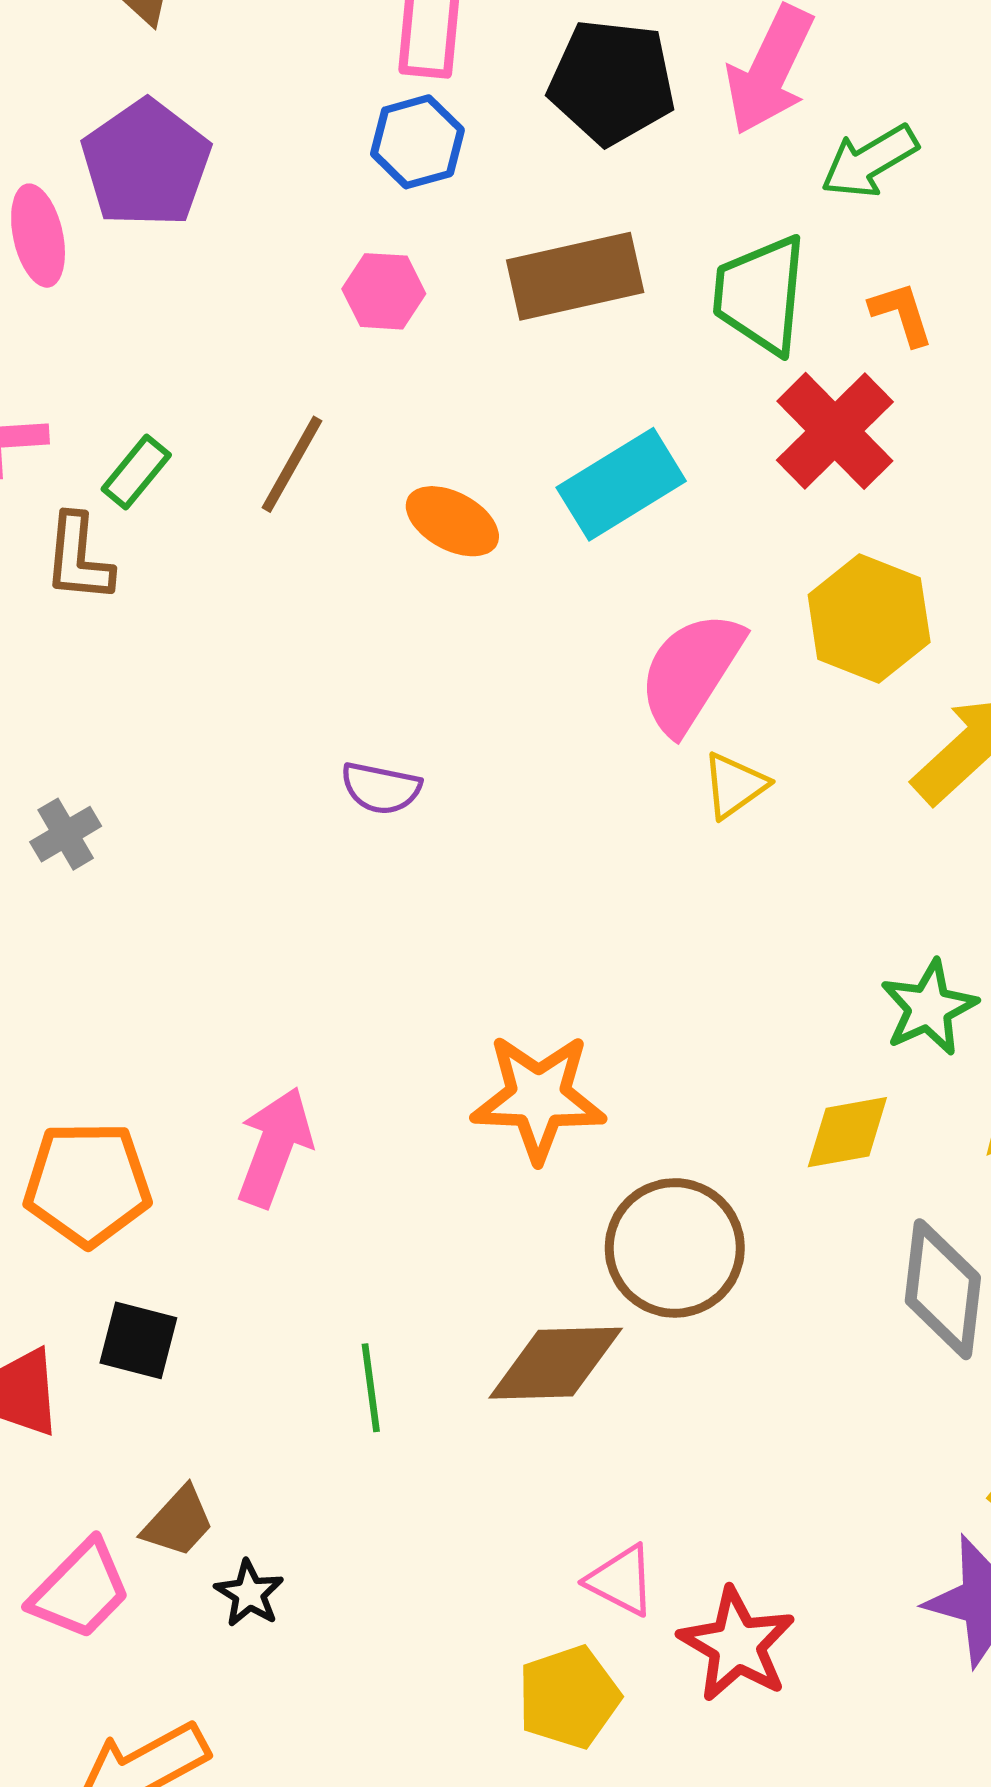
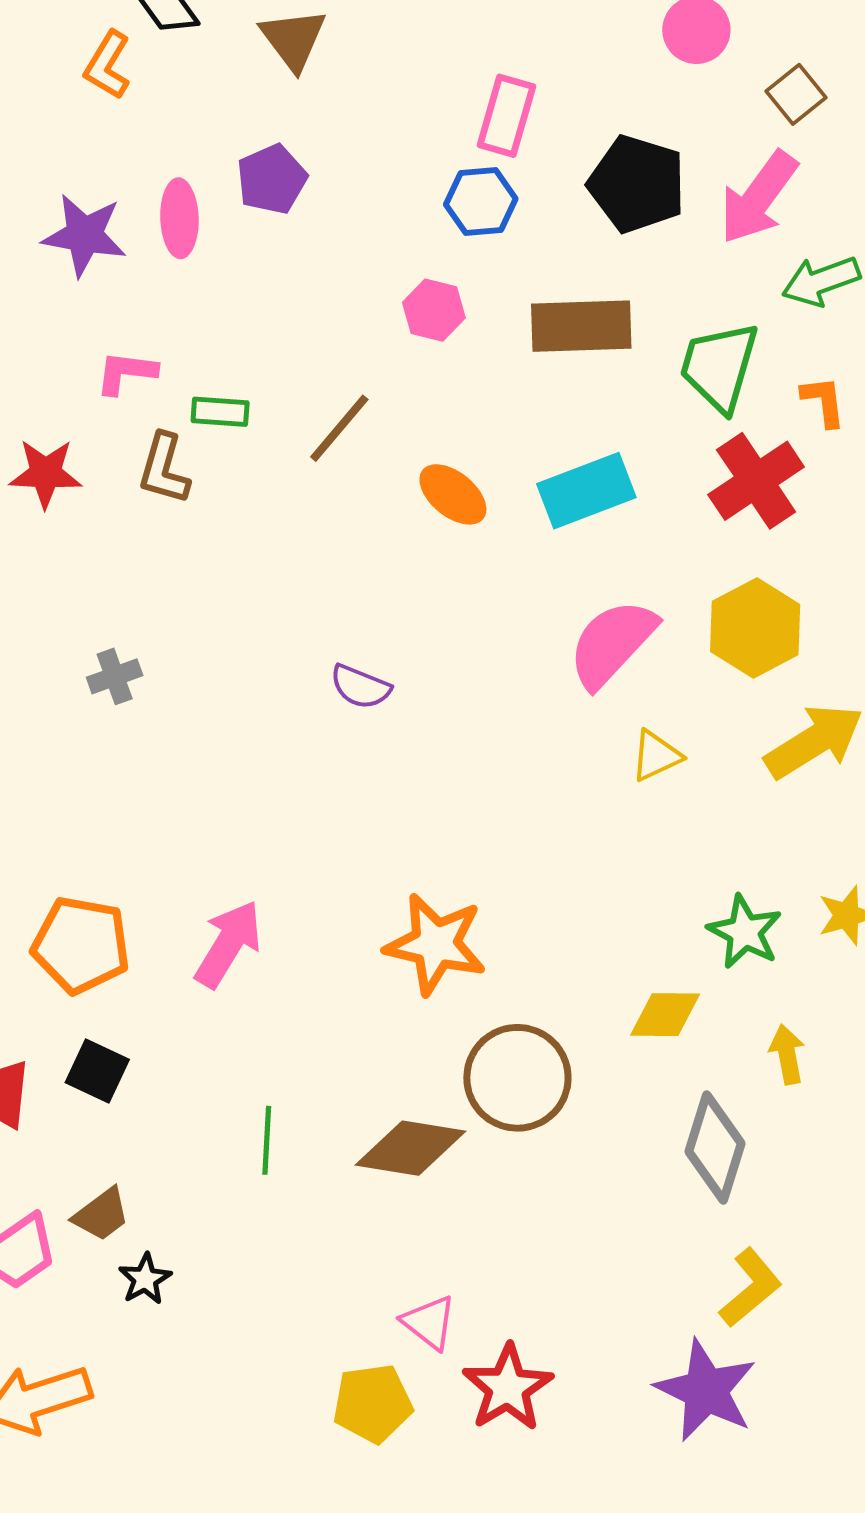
purple pentagon: (146, 164) -> (272, 179), size x0.7
green rectangle: (136, 472) -> (220, 412), turned 44
yellow triangle: (735, 785) -> (656, 756), moved
green star: (929, 1008) -> (745, 932), turned -30

